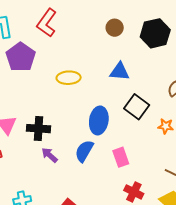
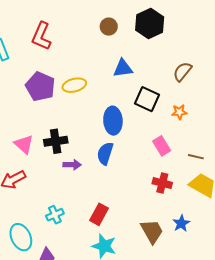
purple pentagon: (21, 57) -> (40, 86), moved
purple arrow: (50, 155) -> (72, 165), turned 150
pink rectangle: (121, 157) -> (162, 146), moved

